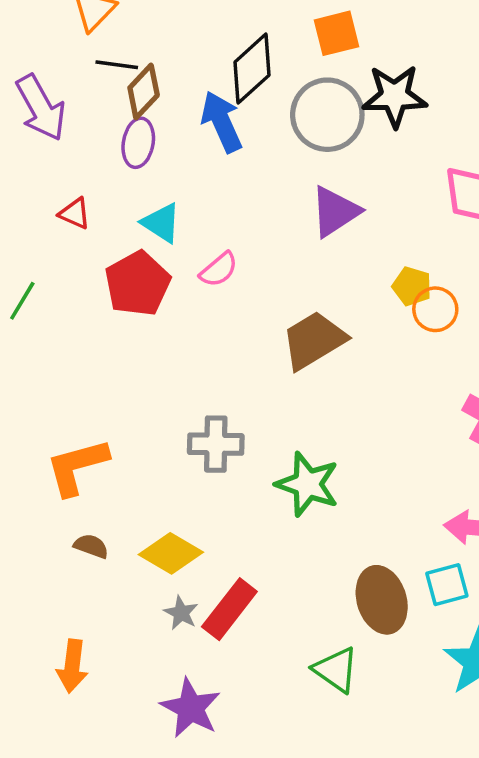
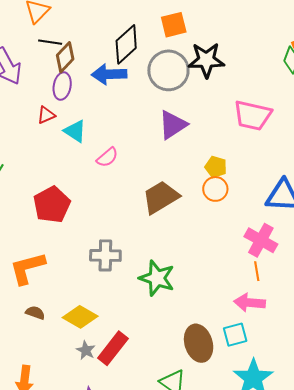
blue arrow: (222, 122) -> (109, 74), turned -68
red triangle: (75, 213) -> (46, 115), moved, turned -48
red pentagon: (138, 284) -> (52, 205), moved
orange circle: (435, 309) -> (215, 189), moved

